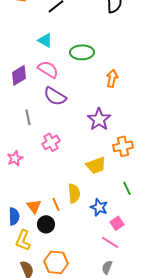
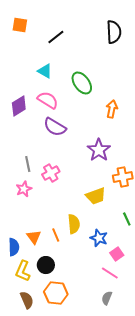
green ellipse: (82, 52) -> (82, 83), turned 55
gray line: (28, 117) -> (28, 164), moved
pink star: (15, 158) -> (24, 189), moved
black circle: (46, 224) -> (46, 265), moved

